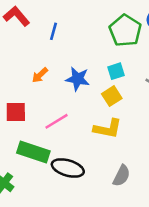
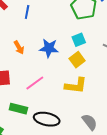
orange arrow: (40, 75) -> (19, 47), turned -72
green rectangle: (33, 152) -> (18, 109), size x0.7
gray semicircle: (121, 176) -> (90, 122), turned -60

